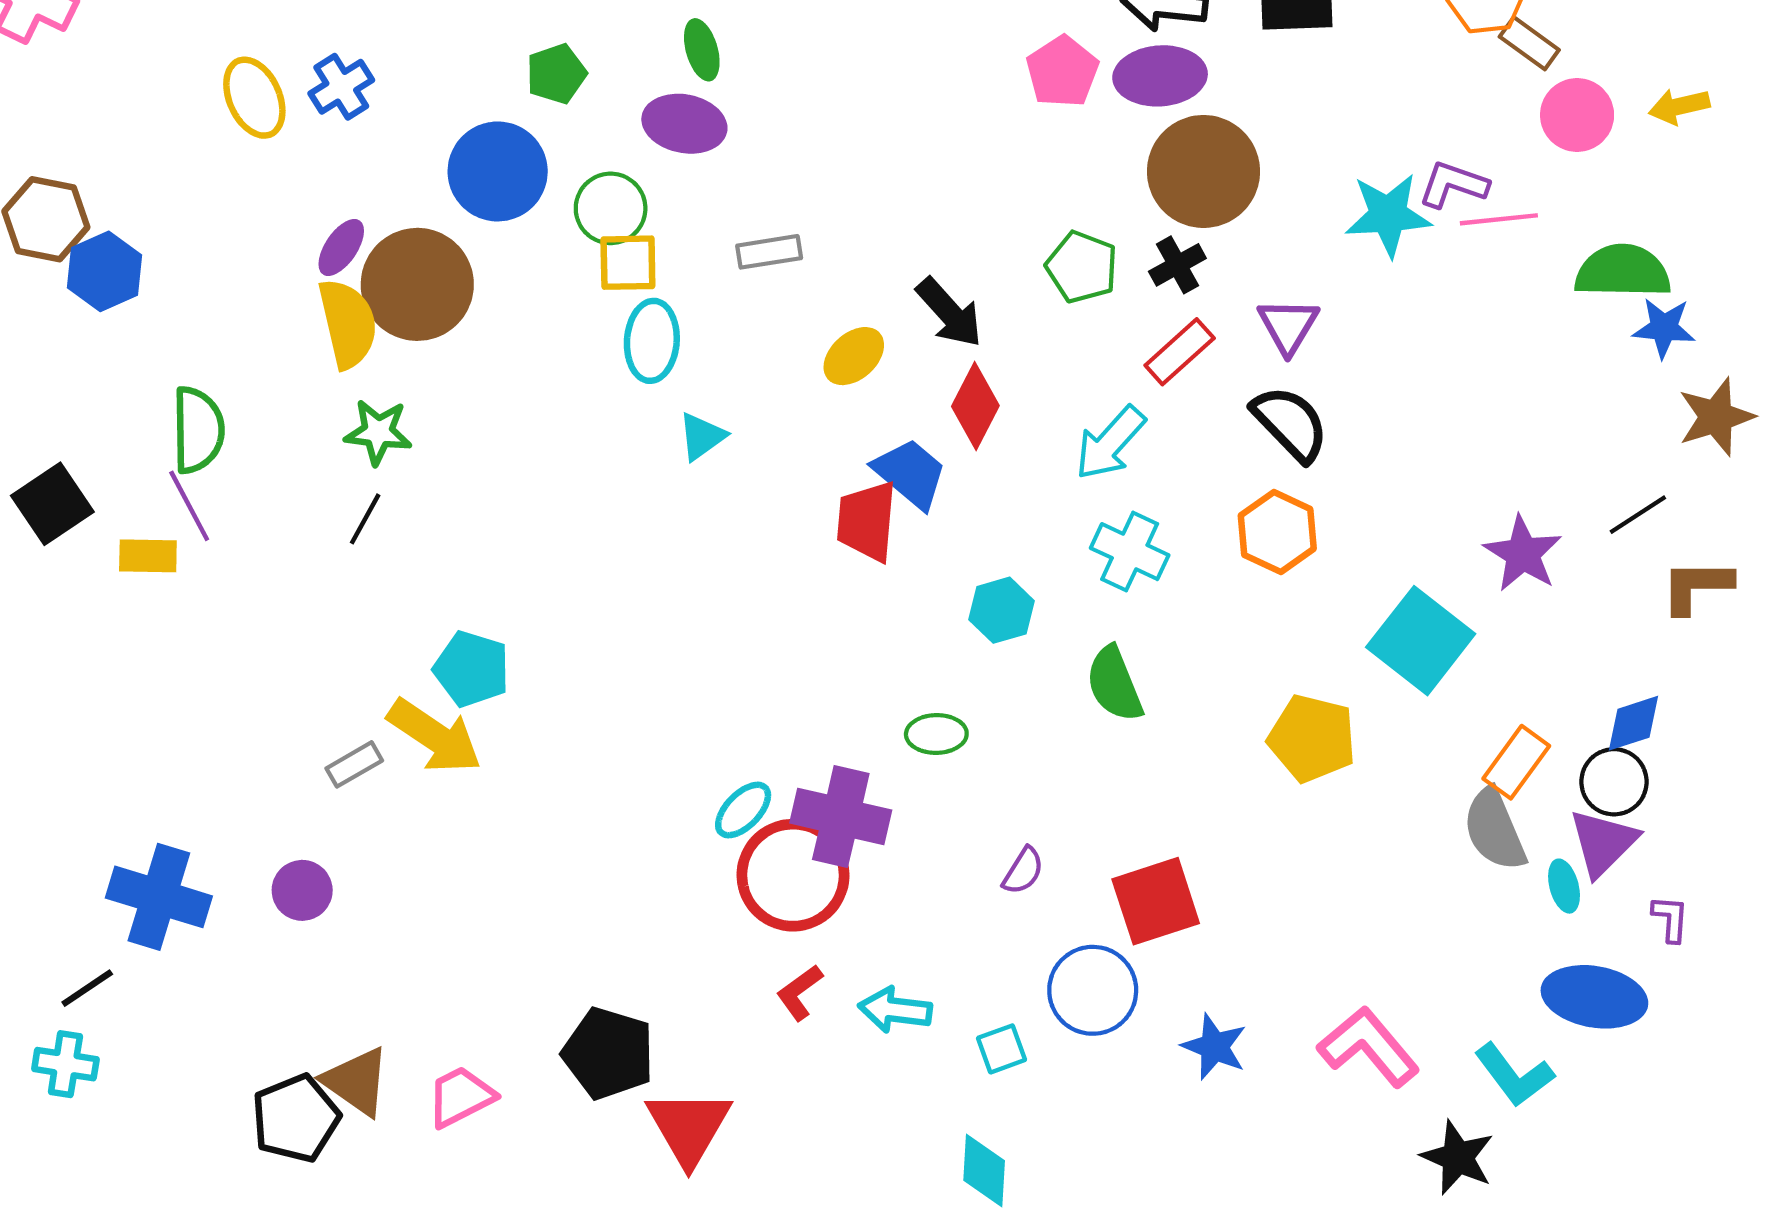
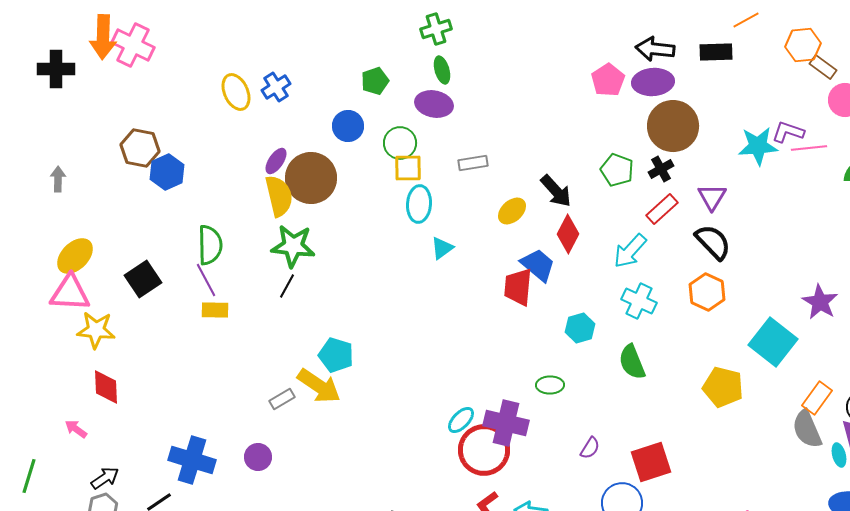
blue circle: (498, 171) -> (348, 126), size x0.7
green star: (378, 432) -> (293, 246), size x1.4
yellow rectangle: (148, 556) -> (215, 310), moved

